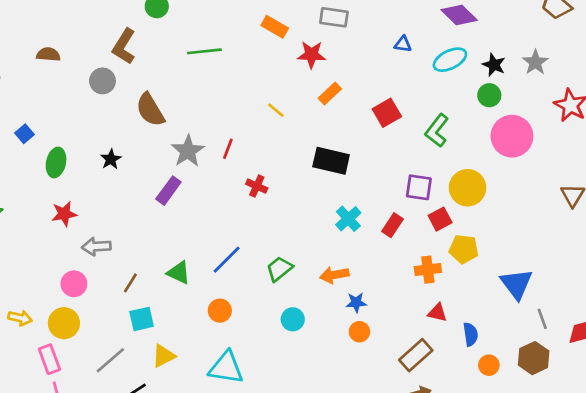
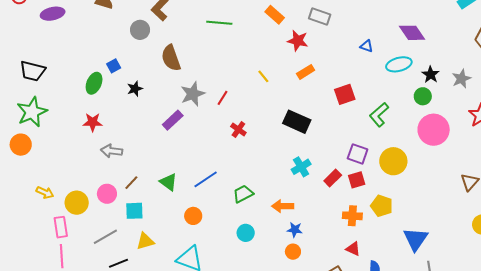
blue square: (24, 134) -> (114, 66), moved
red square: (440, 219) -> (357, 180), moved
pink circle: (74, 284) -> (107, 194), moved

